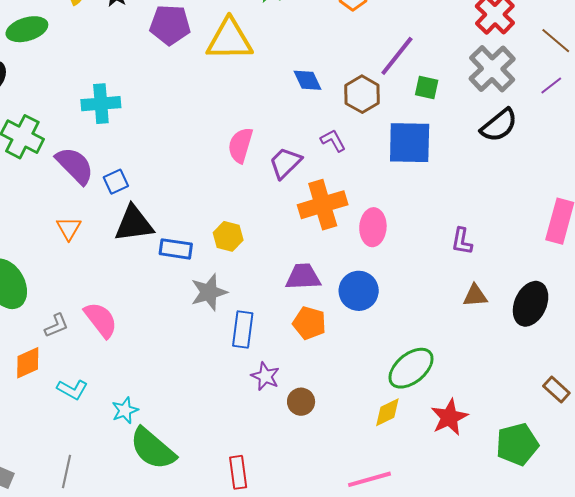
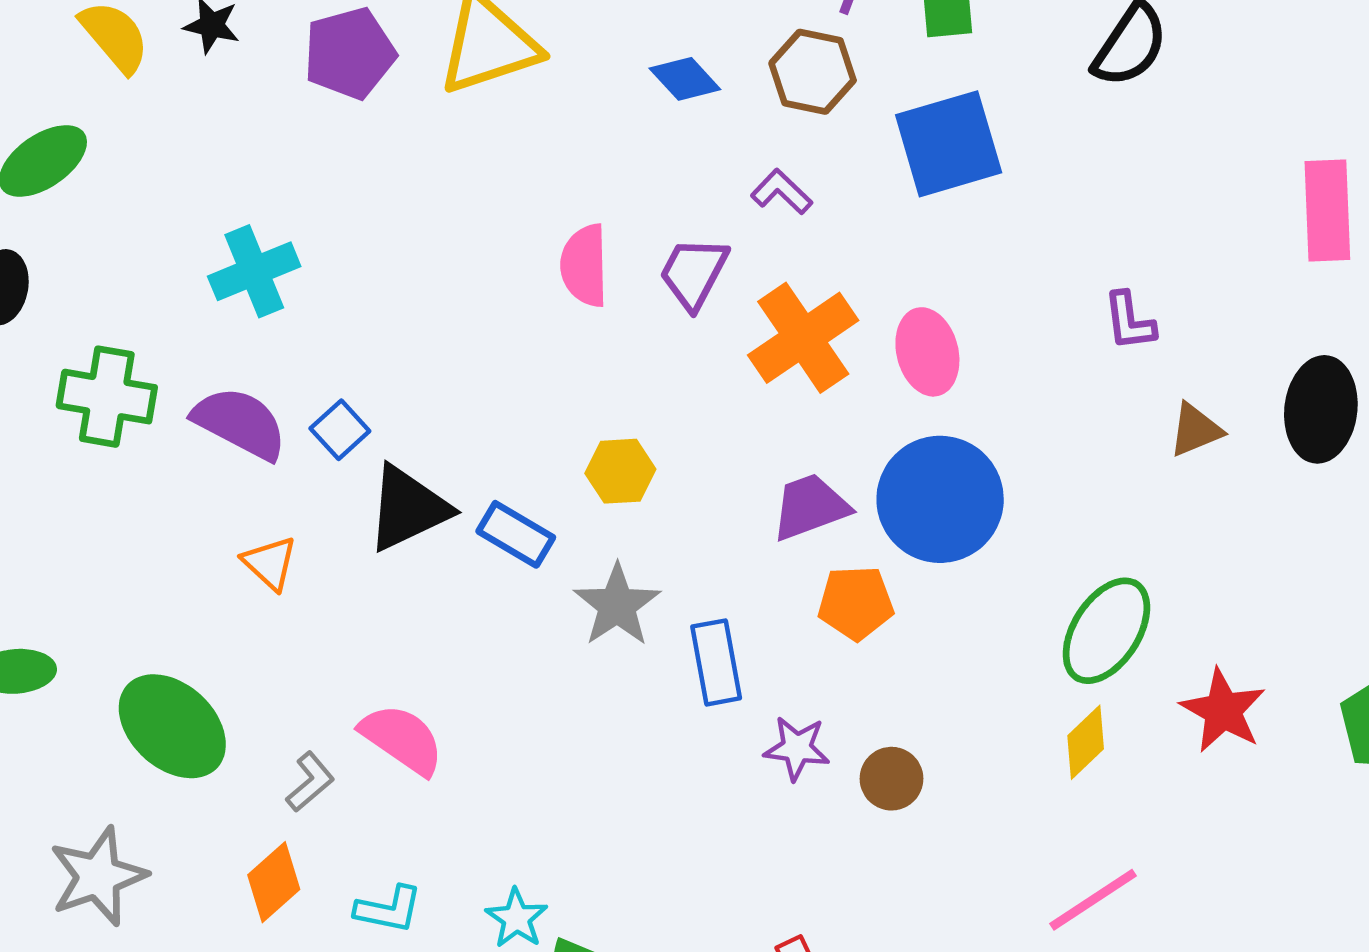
blue rectangle: (176, 249) -> (516, 534), turned 40
blue circle: (359, 291) -> (940, 499), size x1.4

